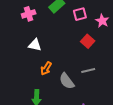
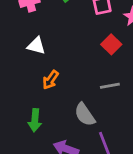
gray semicircle: (67, 81) -> (85, 115), moved

